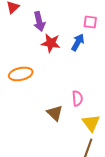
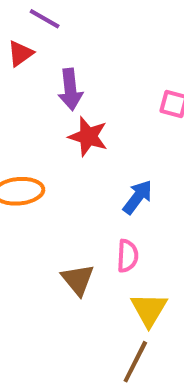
blue arrow: (78, 42) -> (138, 197), moved

